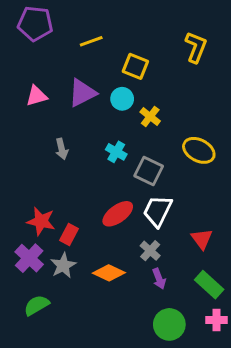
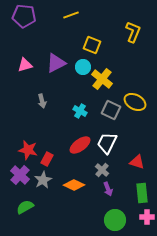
yellow line: (91, 41) -> (71, 15), moved
yellow cross: (150, 116) -> (102, 79), size x1.5
cyan cross: (116, 152) -> (80, 111), moved
gray square: (149, 171) -> (111, 110), moved
red triangle: (202, 239) -> (137, 162), turned -35
green rectangle: (209, 285) -> (142, 193), turned 42

